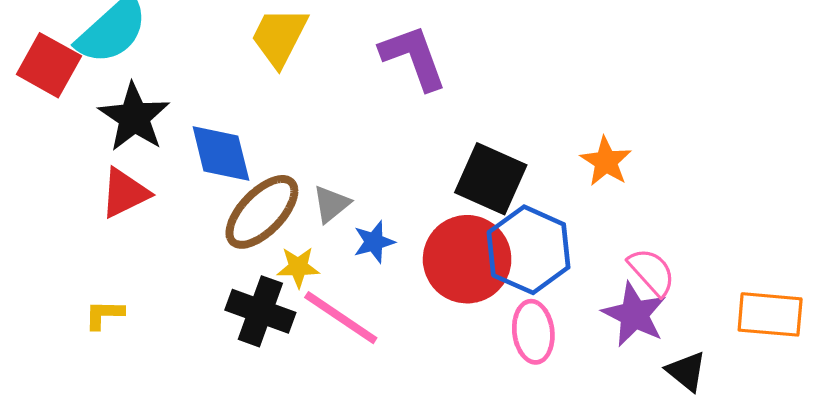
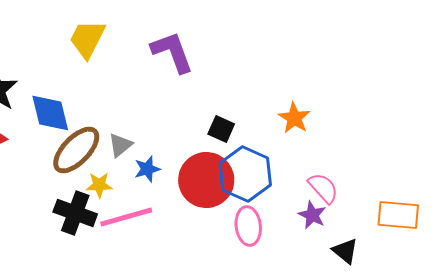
black square: (491, 179) -> (221, 129), size x0.6
purple star: (634, 314) -> (312, 215), size x0.7
pink line: (341, 318) -> (126, 217), turned -50

